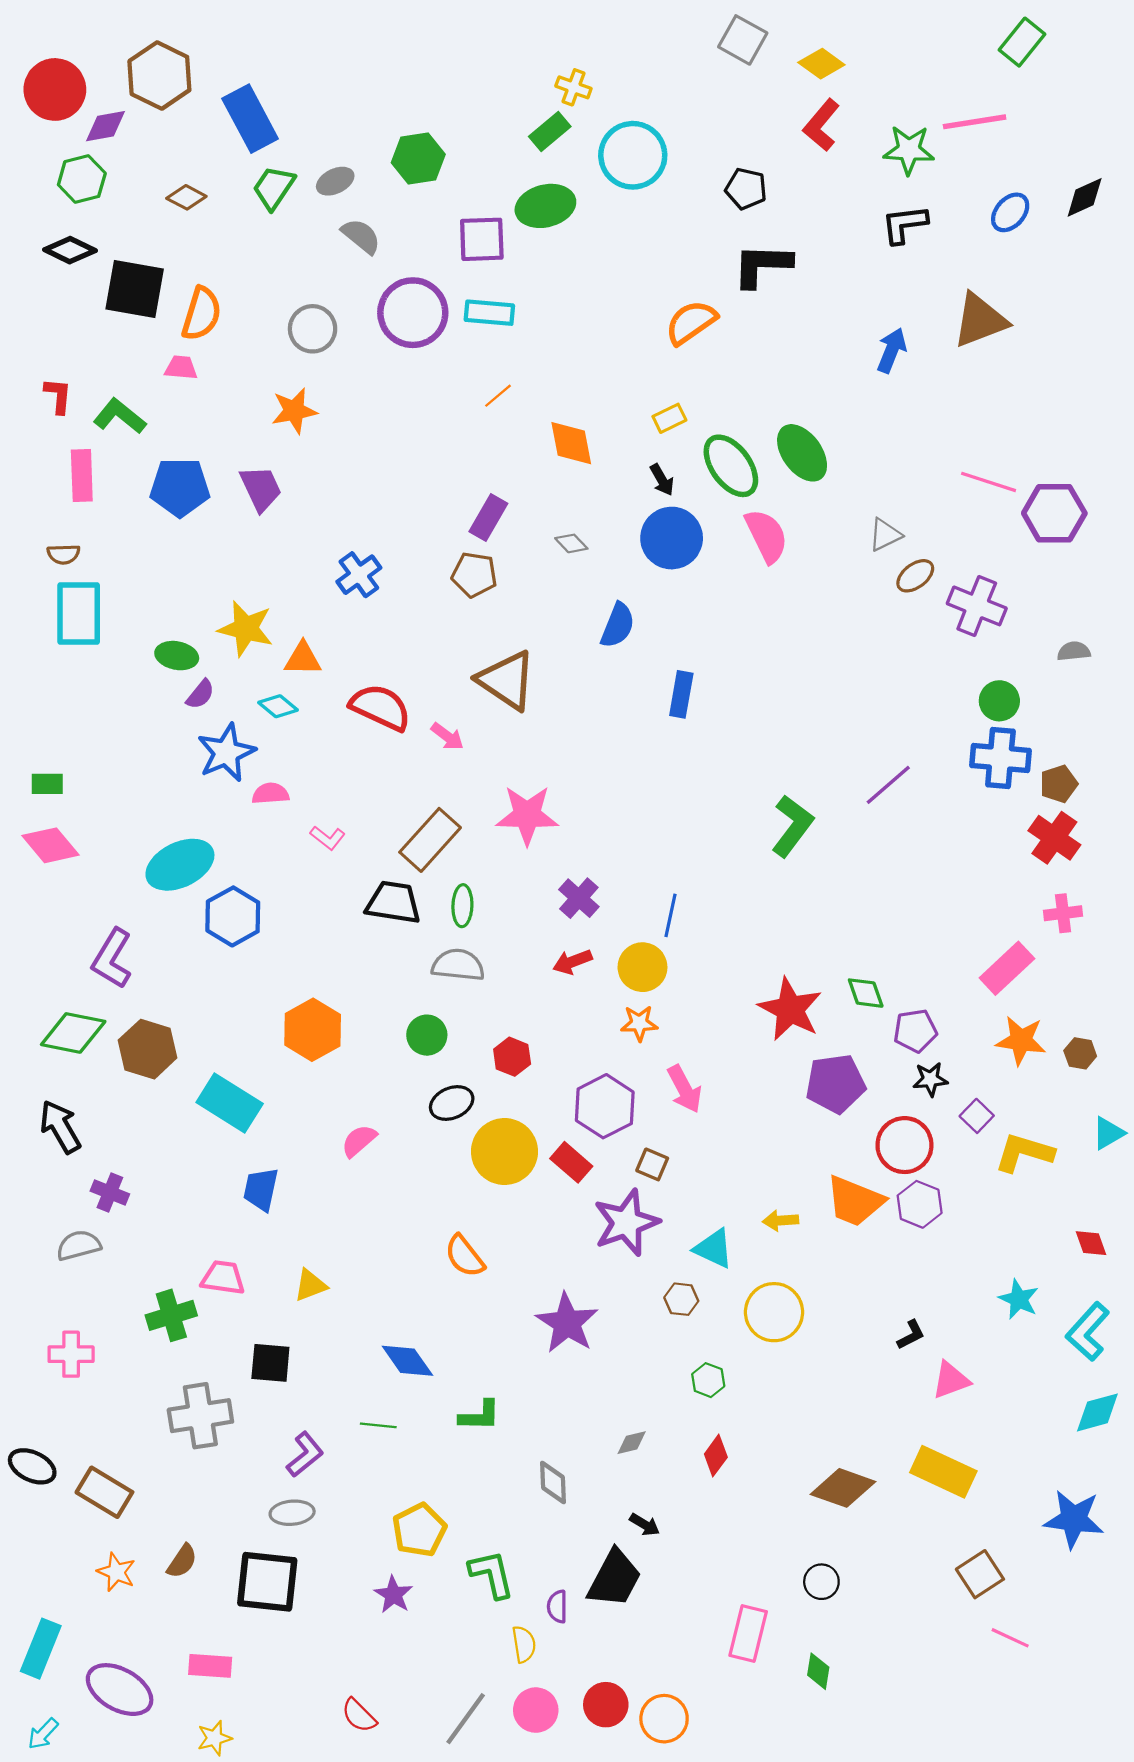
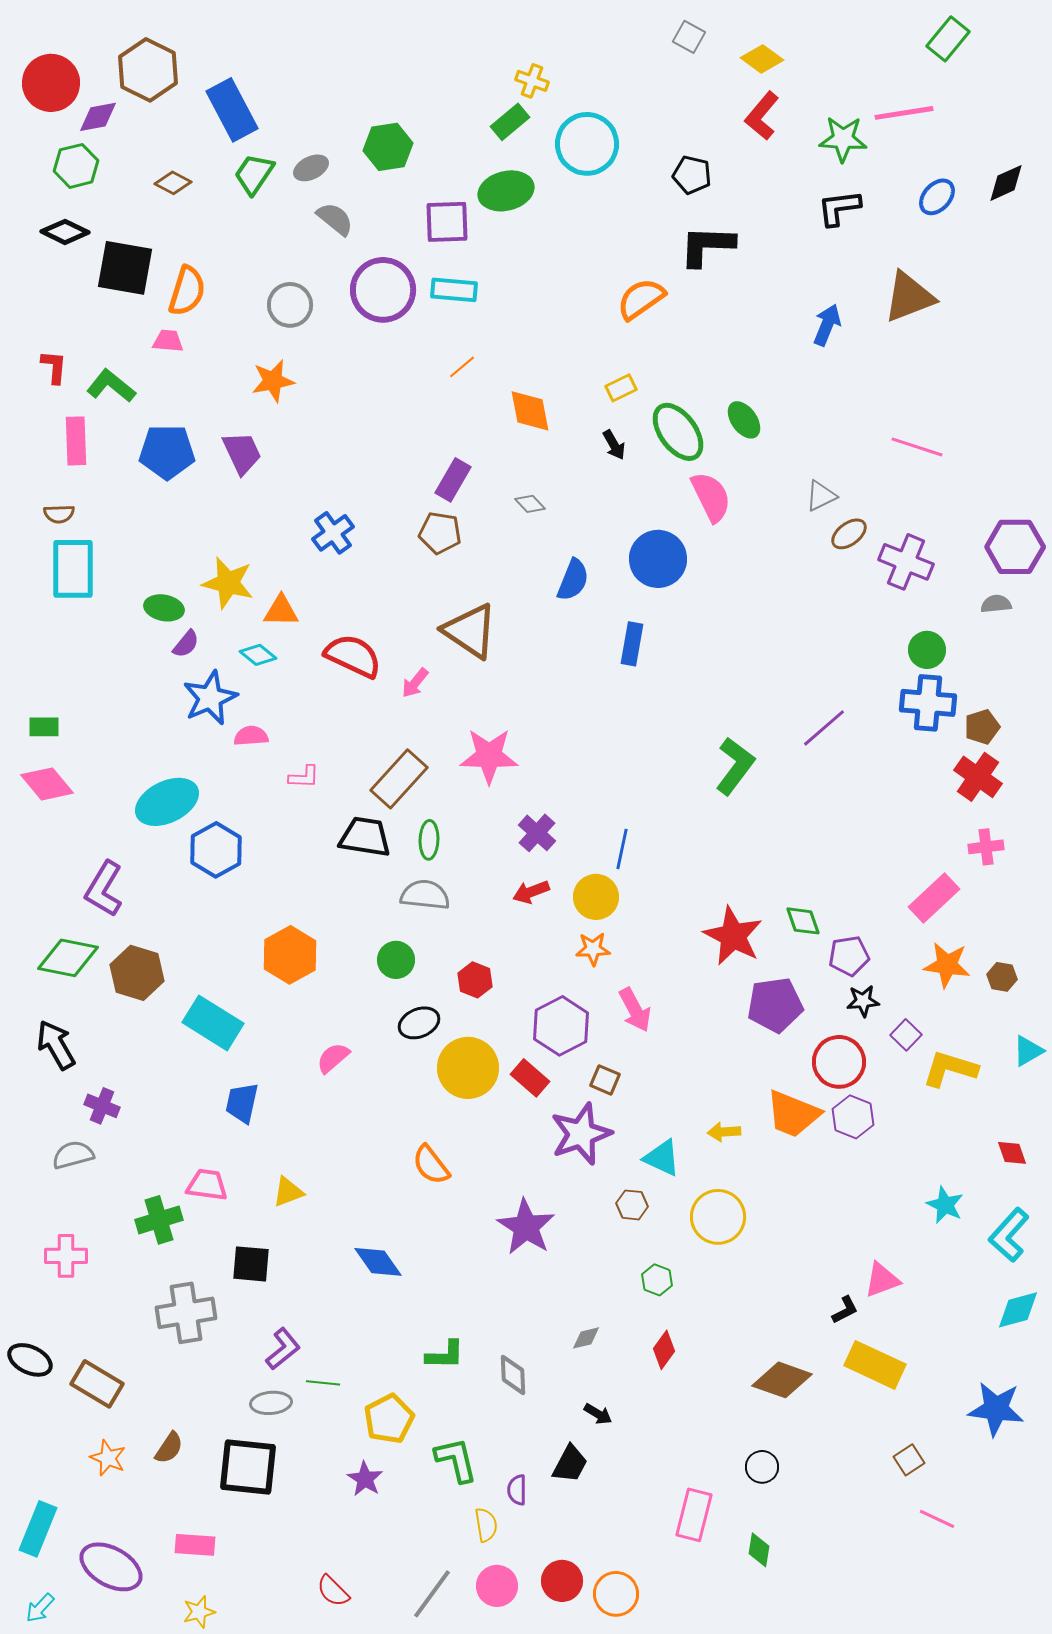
gray square: (743, 40) -> (689, 37), size x0.7
green ellipse: (802, 453) -> (744, 420), size x0.7
purple hexagon: (1054, 513) -> (1015, 547), moved
blue circle: (672, 538) -> (658, 559), moved
pink arrow: (447, 736) -> (415, 683), turned 92
pink L-shape: (328, 838) -> (304, 777), turned -36
black L-shape: (911, 1335) -> (845, 1310), moved
green L-shape: (480, 1416) -> (445, 1355), moved
green line: (378, 1425) -> (323, 1383), moved
brown square: (980, 1574) -> (909, 1460), size x0.7
black trapezoid: (614, 1578) -> (570, 1464), size x0.7

